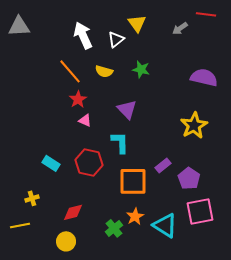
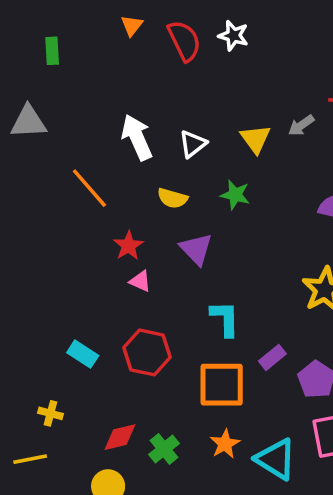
yellow triangle: (137, 23) -> (255, 139), moved
orange line: (70, 71) -> (89, 188), moved
purple triangle: (127, 109) -> (196, 249), moved
cyan L-shape: (120, 142) -> (225, 319), moved
yellow cross: (32, 198) -> (50, 413), turned 32
green cross: (114, 228) -> (164, 449), moved

